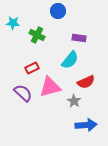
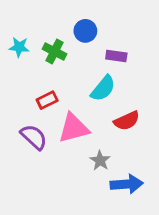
blue circle: (58, 11) -> (85, 31), moved
cyan star: (13, 23) -> (19, 47), moved
gray star: (74, 101) -> (100, 161), moved

